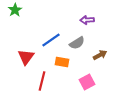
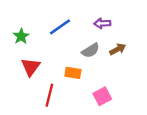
green star: (15, 10) -> (21, 36), moved
blue line: (51, 40) -> (60, 27), moved
brown arrow: (100, 55) -> (118, 49), moved

